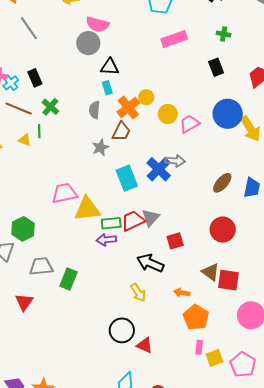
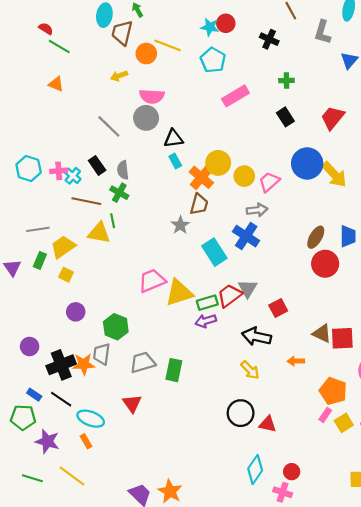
gray line: (29, 28) -> (109, 126), moved
yellow circle: (146, 97) -> (218, 163), size x1.5
gray semicircle: (94, 110) -> (123, 170), moved
yellow triangle: (25, 140) -> (99, 233), size x1.6
gray arrow: (175, 161) -> (257, 210), moved
red circle: (223, 230) -> (325, 264), moved
orange pentagon: (196, 317) -> (333, 391), moved
pink rectangle: (199, 347) -> (325, 415), turned 40

